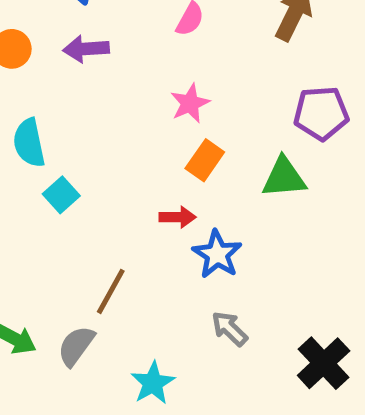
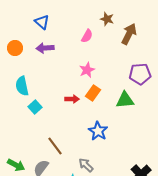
red arrow: (178, 217) -> (72, 99), moved
brown line: (111, 291) -> (55, 146), turned -66
gray arrow: (230, 329) -> (86, 165), moved

